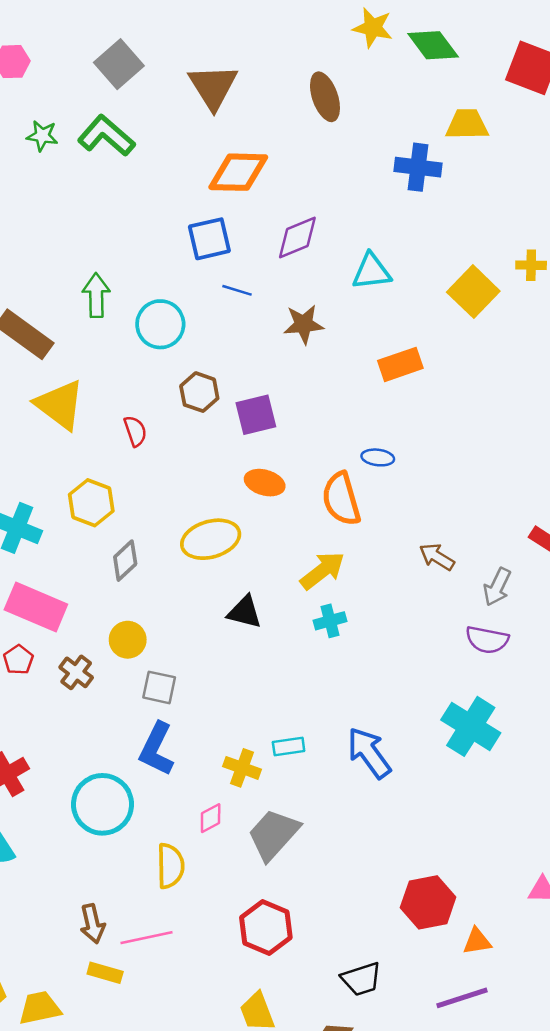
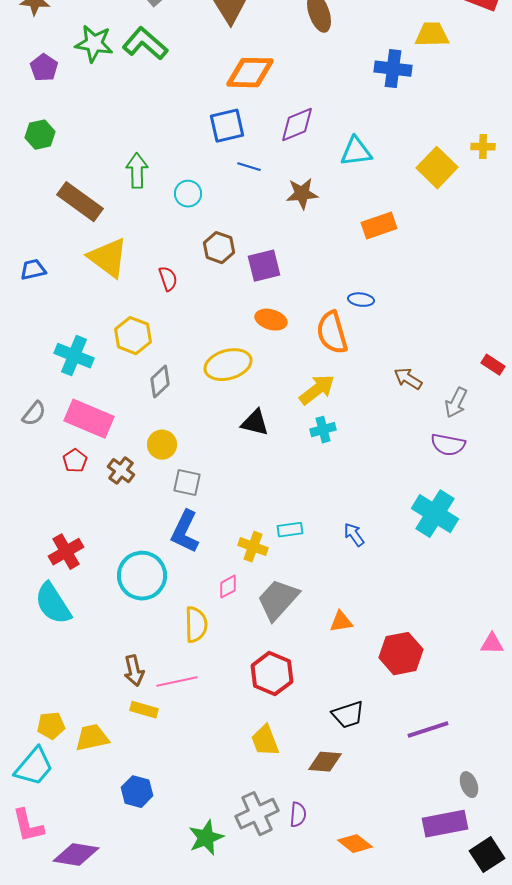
green star: (42, 136) -> (94, 44), size x1.5
cyan circle: (160, 324) -> (188, 194), size x0.7
blue arrow: (369, 753) -> (354, 535), size x0.6
orange triangle: (477, 941) -> (341, 622), moved

